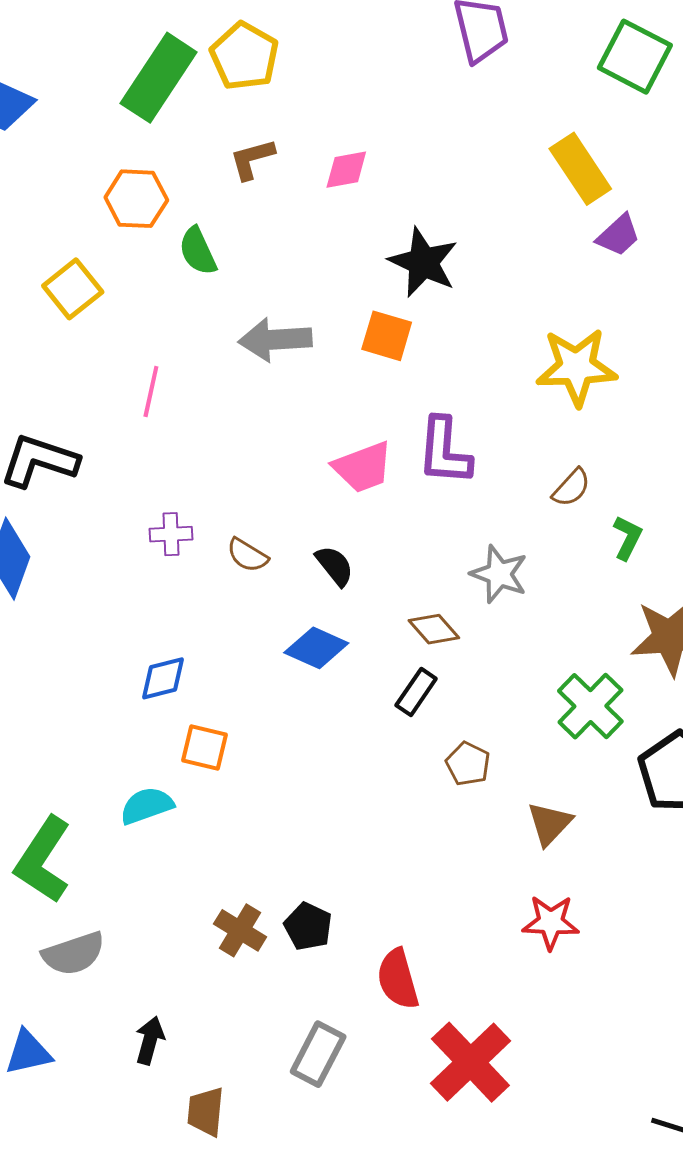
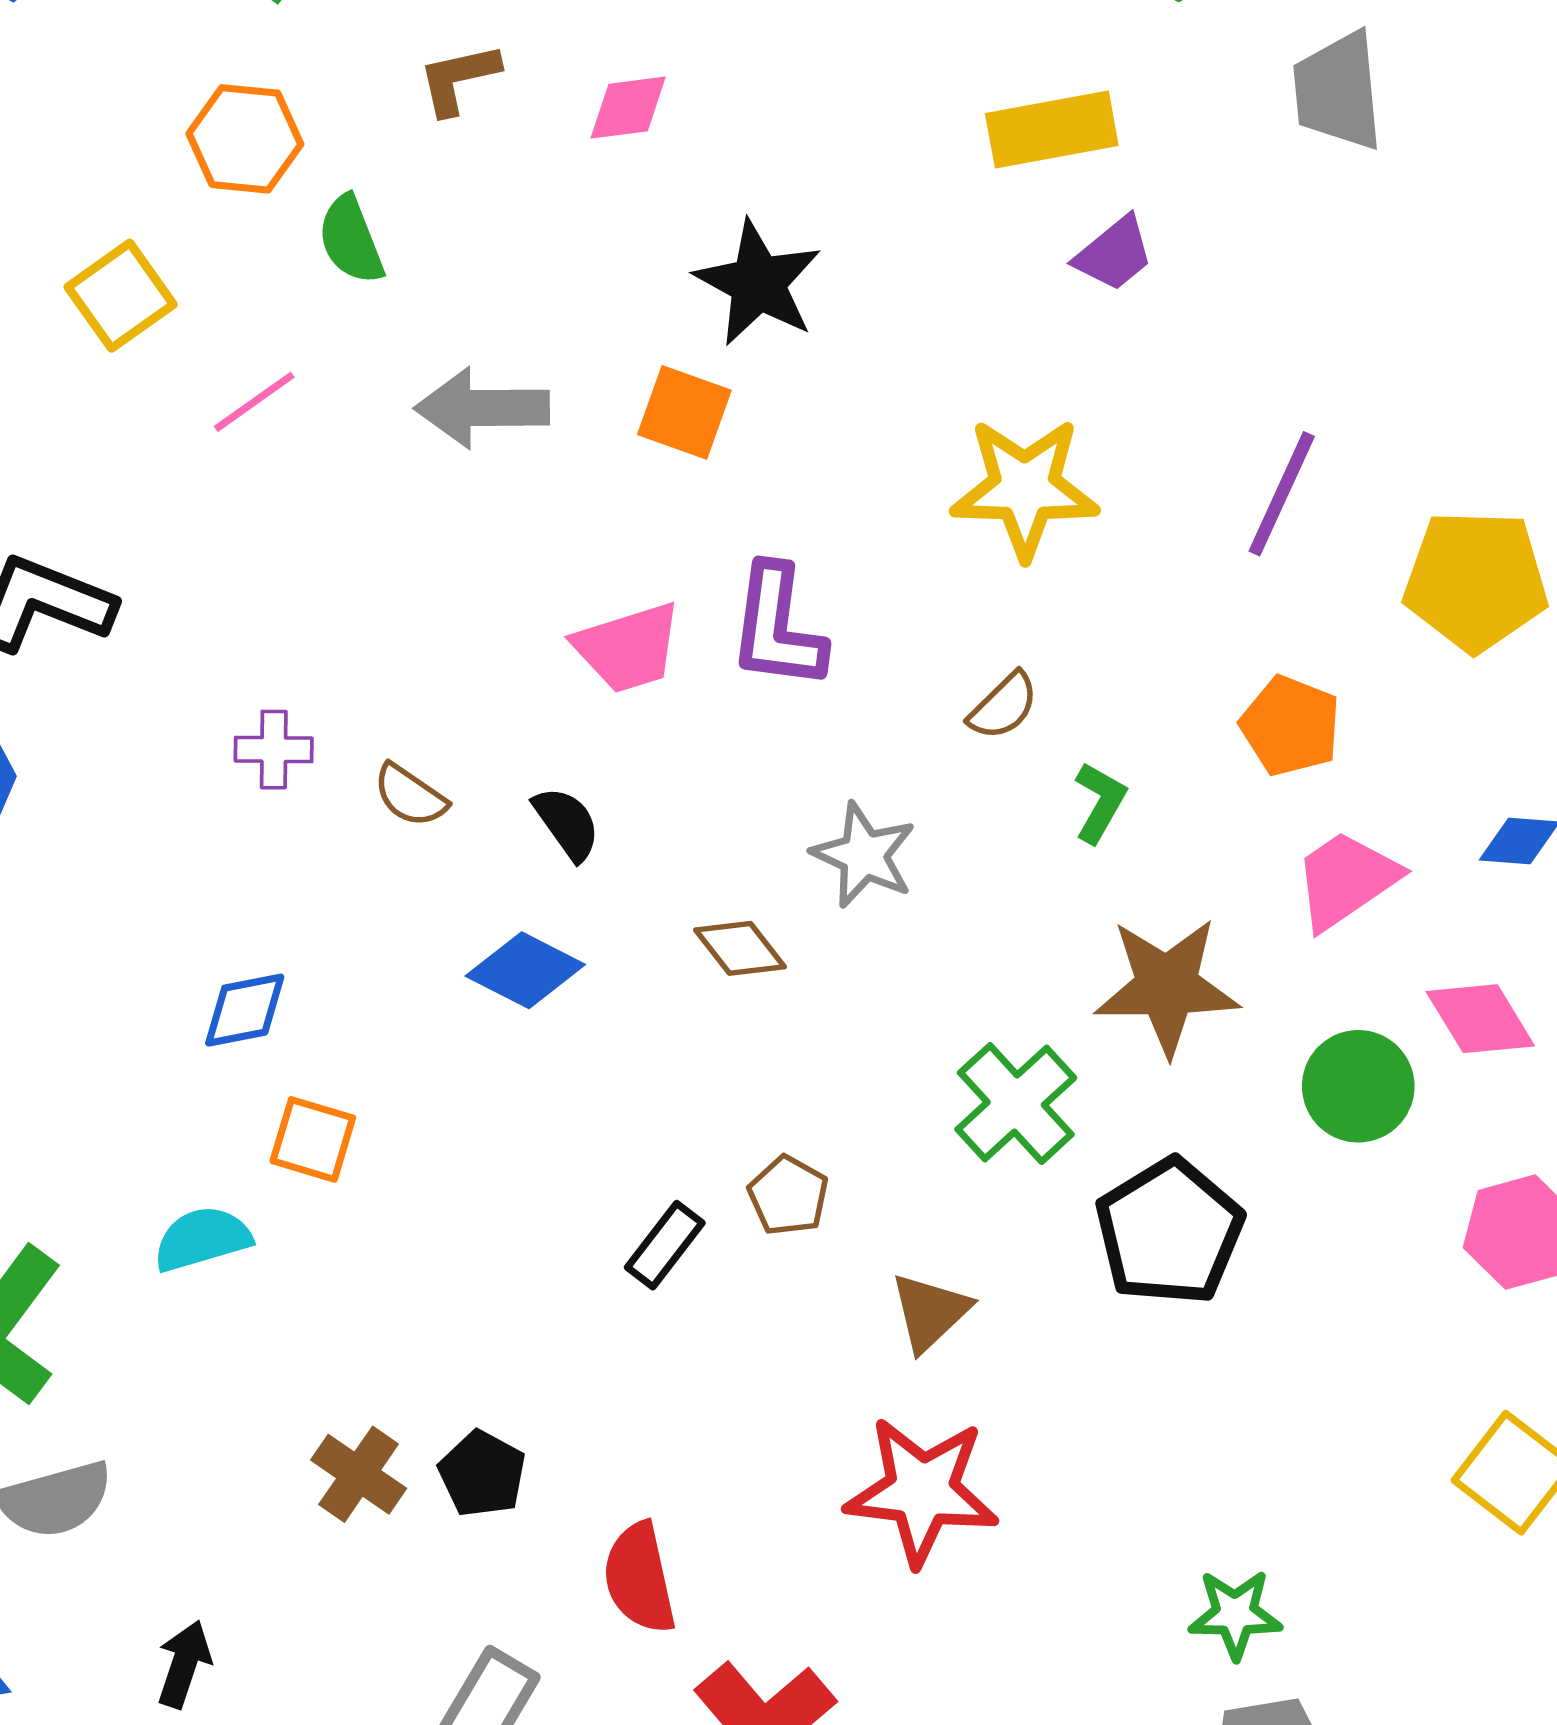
yellow rectangle: (580, 169) -> (1052, 129), turned -70
pink line: (151, 391) -> (254, 402), moved, turned 39
black rectangle: (416, 692) -> (665, 1245), moved
red star: (551, 922) -> (922, 1491), size x1.5

